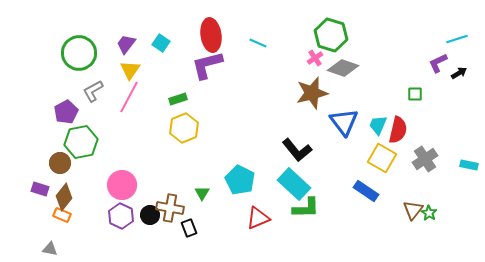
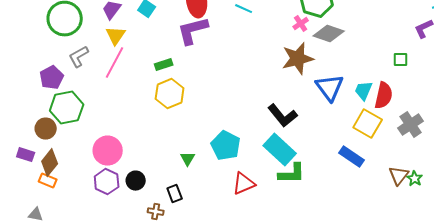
brown cross: (170, 208) -> (156, 212), moved, size x0.6

